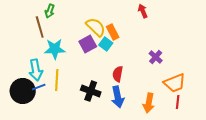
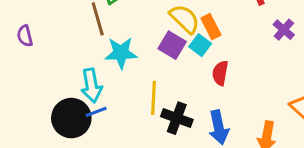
purple square: (88, 44) -> (172, 45), turned -30
purple cross: (156, 57) -> (284, 30), moved
red semicircle: (118, 74) -> (220, 73), moved
yellow line: (57, 80) -> (154, 98), moved

